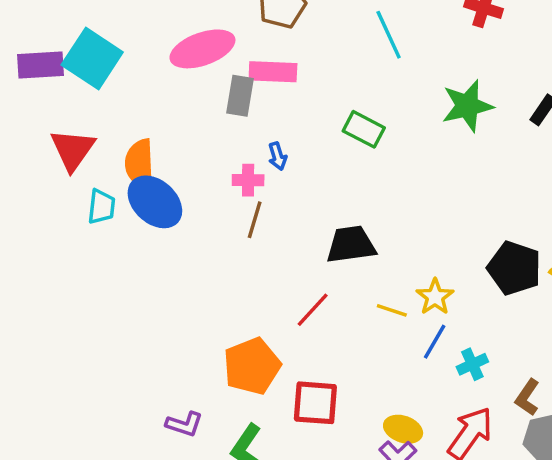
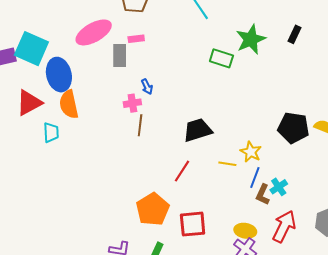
pink rectangle: (273, 72) -> (136, 39), size x0.6
green rectangle: (364, 129) -> (221, 58), moved
red triangle: (73, 150) -> (29, 103), turned 36
blue ellipse: (155, 202) -> (59, 75), moved, turned 44
brown L-shape: (527, 397) -> (263, 195), moved

